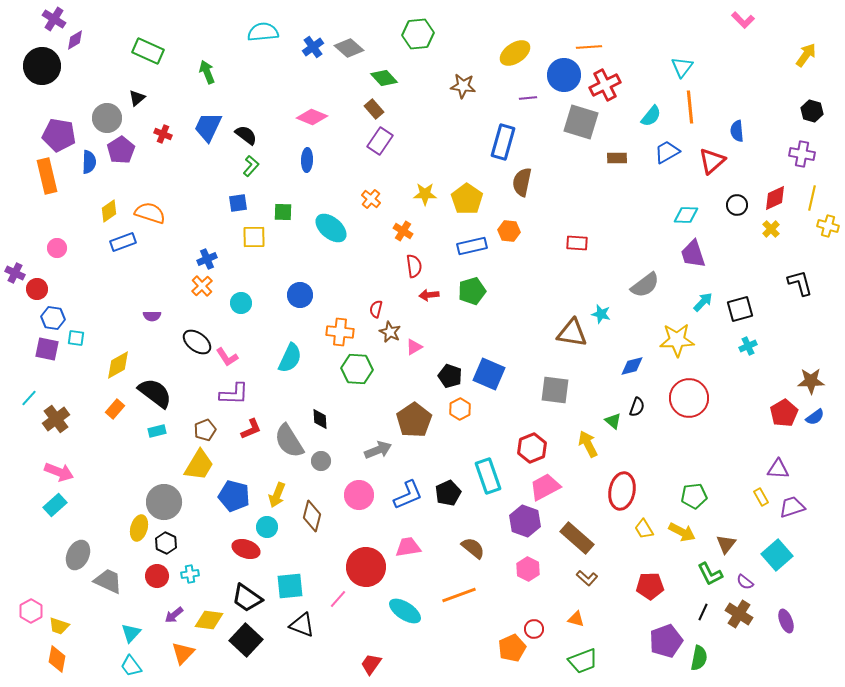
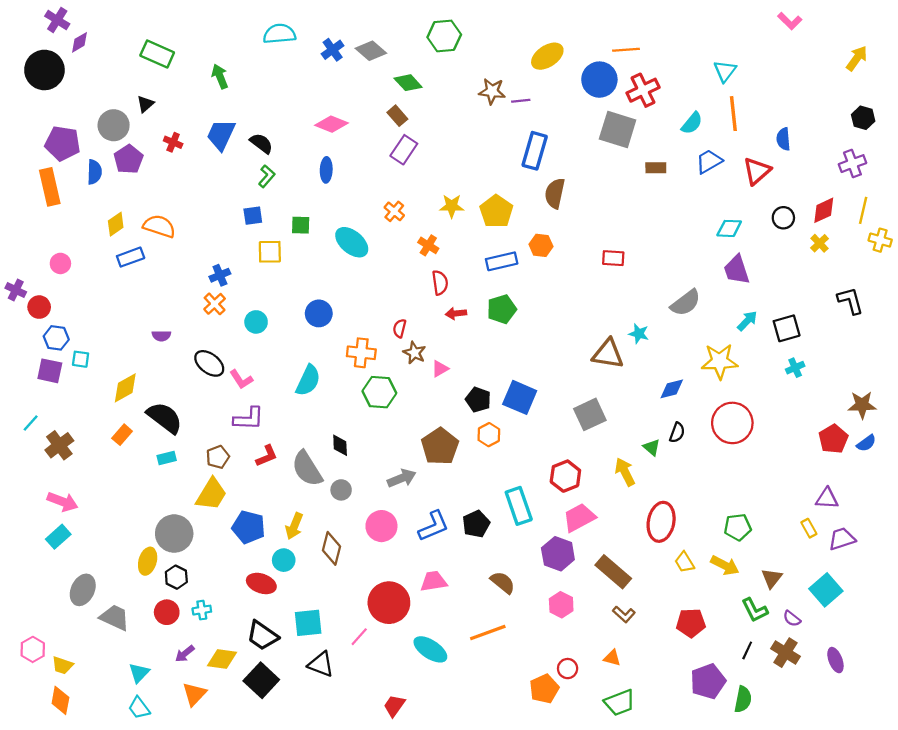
purple line: (528, 98) -> (521, 101), moved
purple cross: (802, 154) -> (852, 164), turned -30
gray square: (555, 390) -> (590, 414), turned -32

